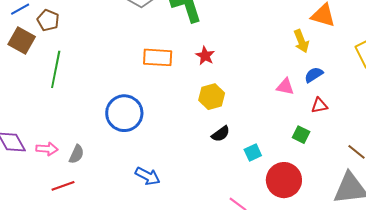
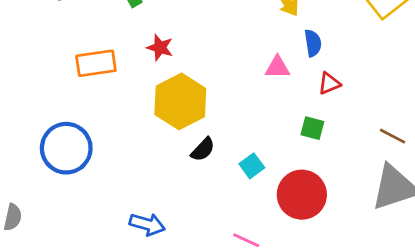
blue semicircle: (314, 75) -> (313, 43), turned 126
yellow hexagon: (212, 97) -> (180, 101), size x1.5
blue arrow: (148, 176) -> (147, 224), moved

